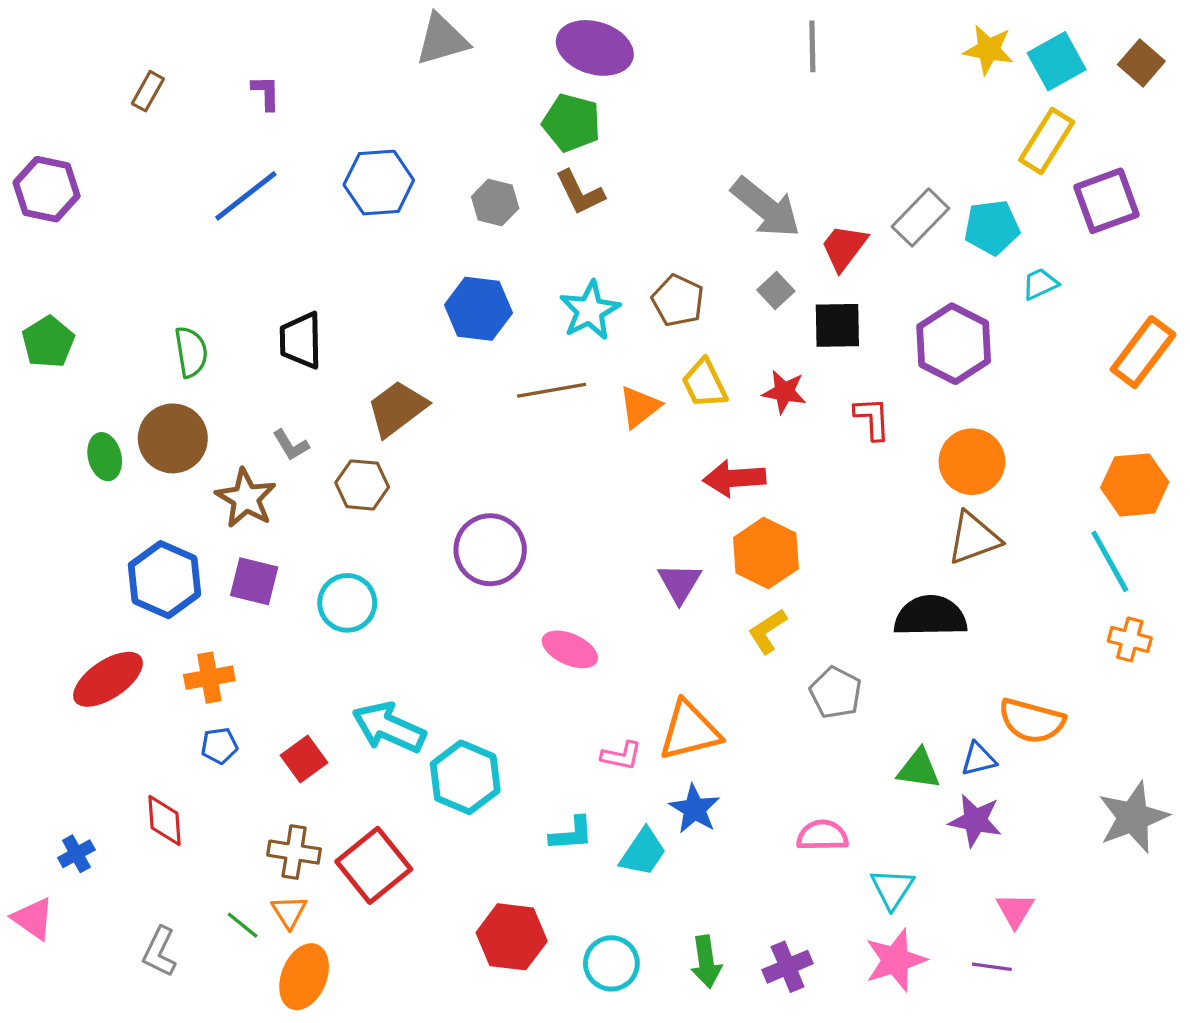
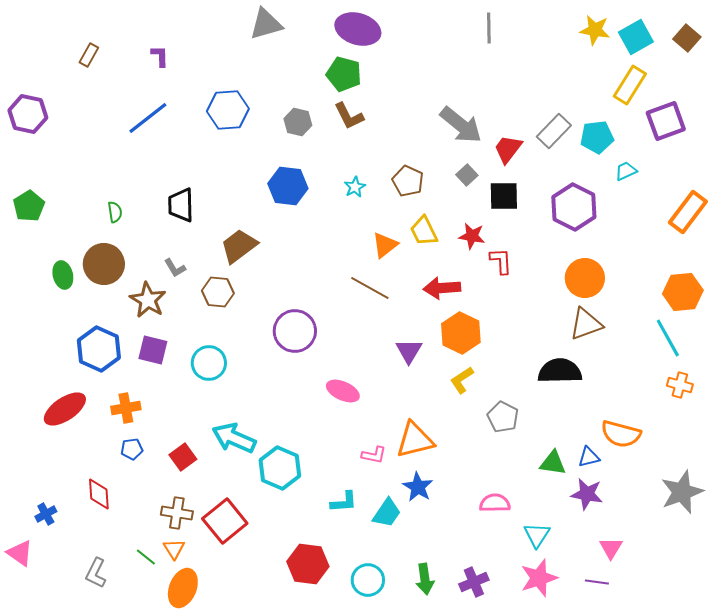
cyan star: (590, 310) -> (355, 187), size x0.6
green semicircle: (191, 352) -> (115, 212), size x0.7
brown line: (552, 390) -> (370, 288), moved, turned 39
red L-shape: (872, 418) -> (501, 261), moved

